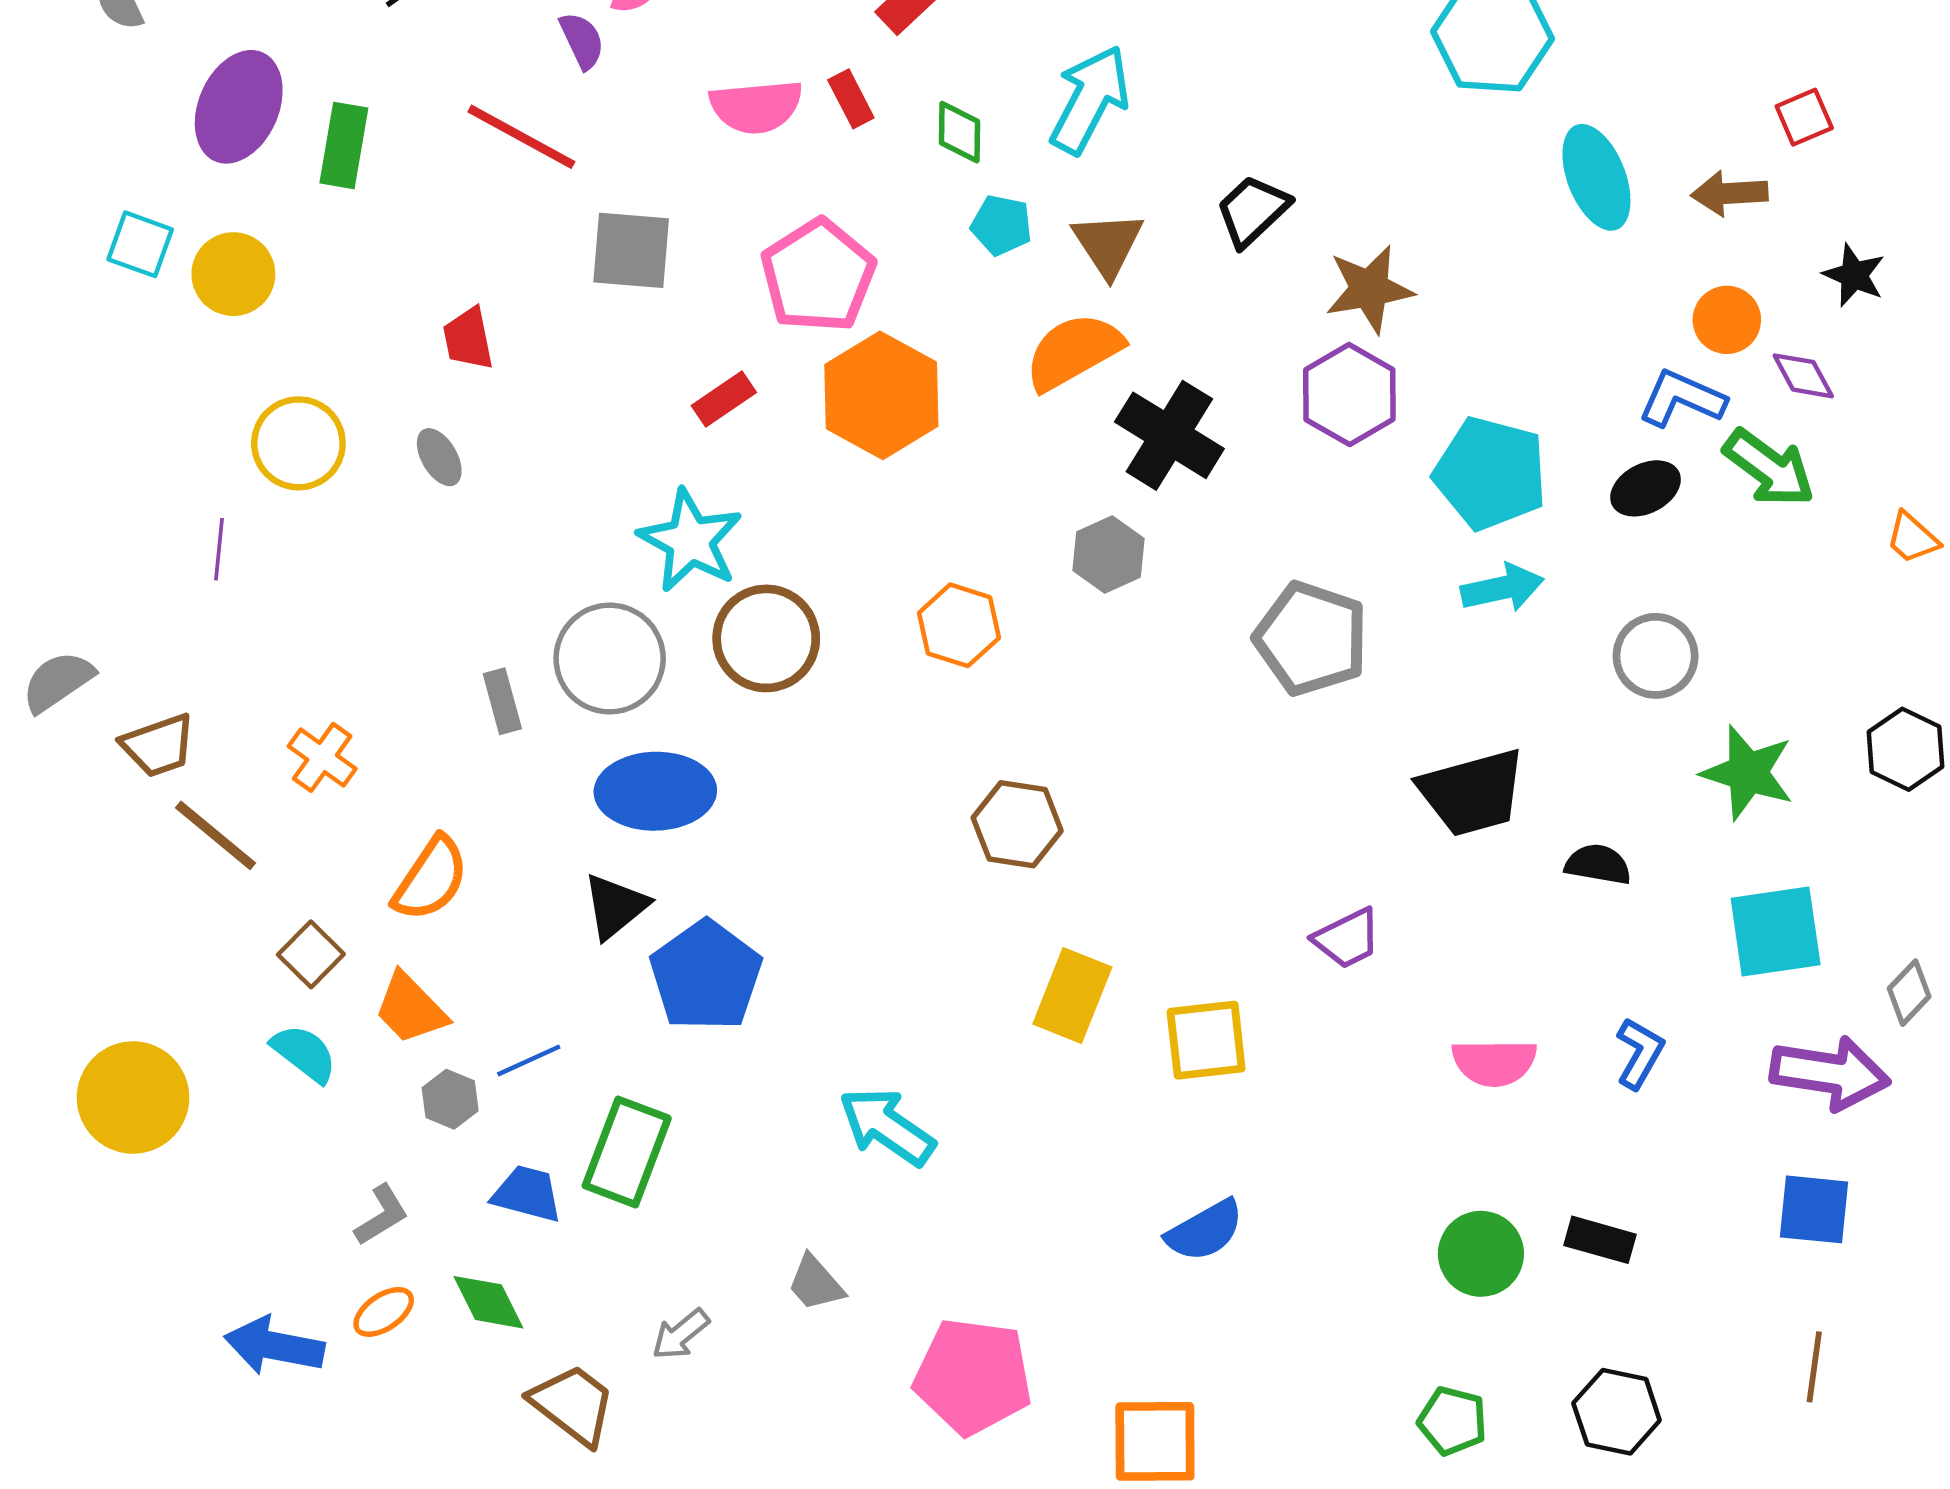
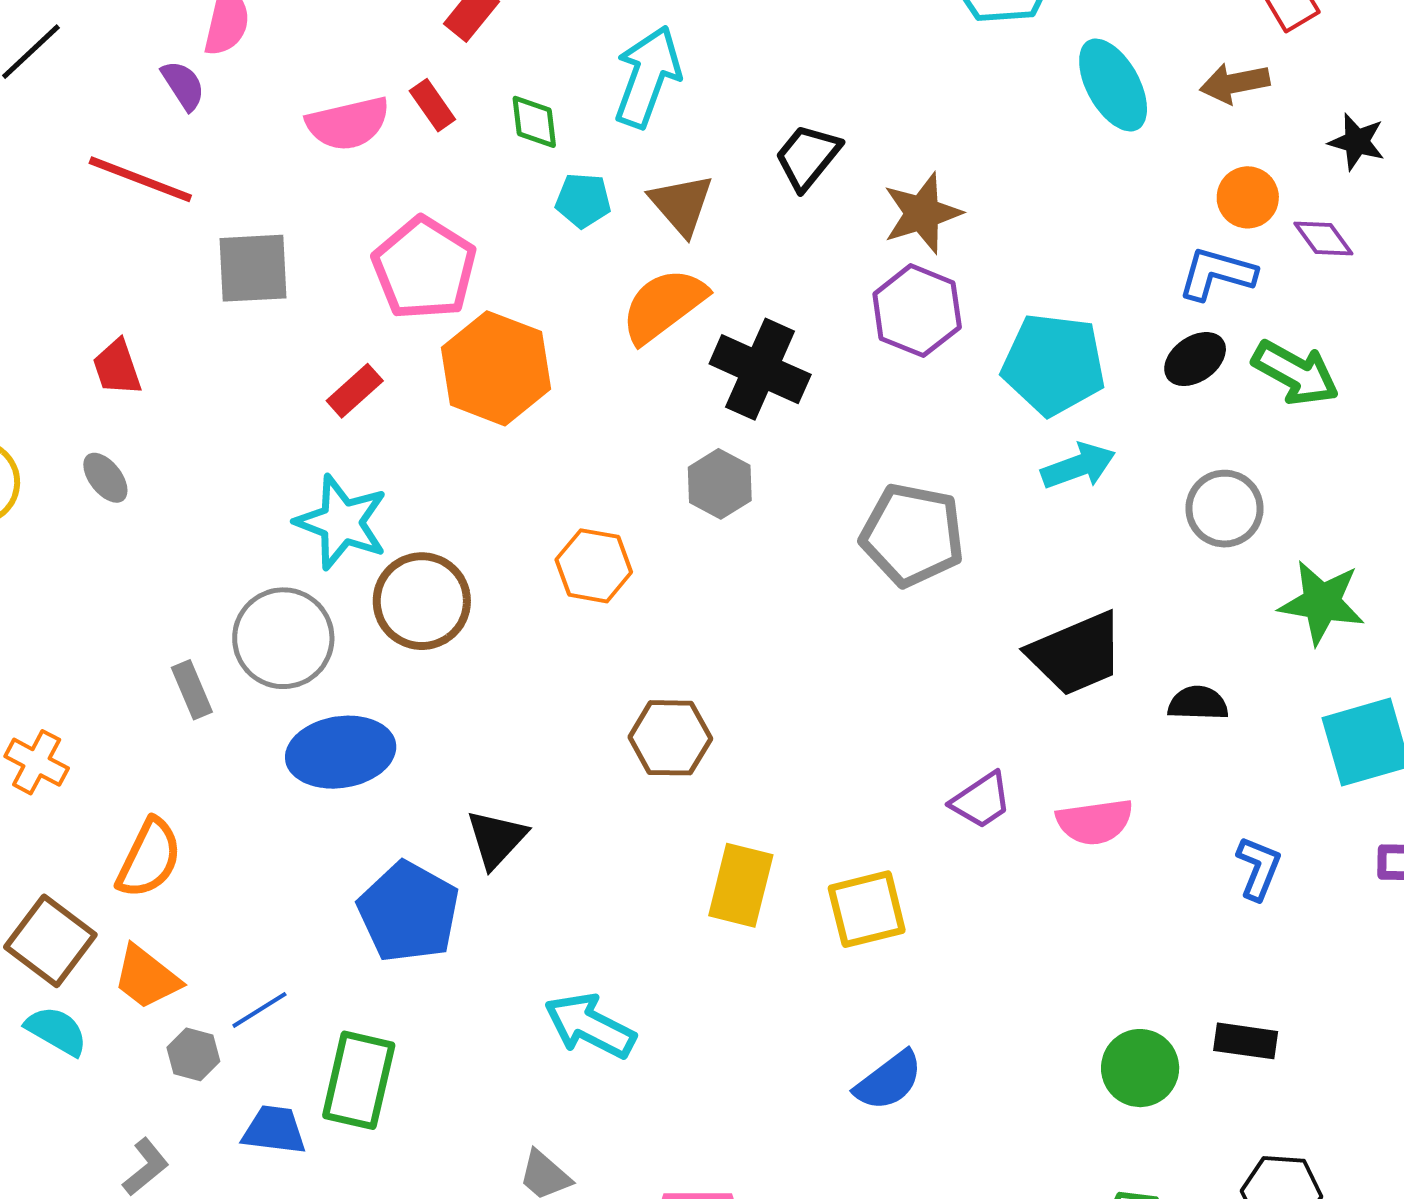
green arrow: (1769, 468) -> (1295, 373), moved
black triangle: (615, 906) -> (496, 839), moved
brown square: (311, 954) -> (50, 941), size x1.5
pink semicircle: (1494, 1062) -> (1095, 822), moved

